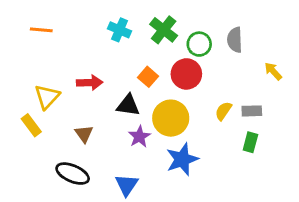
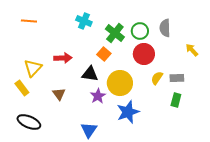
green cross: (164, 30) -> (115, 33), moved
red circle: (186, 74) -> (144, 54), moved
black ellipse: (73, 174) -> (29, 122), moved

